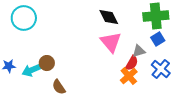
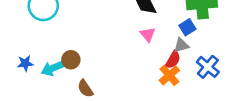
blue square: (158, 39) -> (187, 27), moved
pink triangle: (111, 42) -> (148, 35), size x0.6

